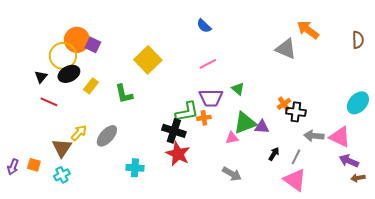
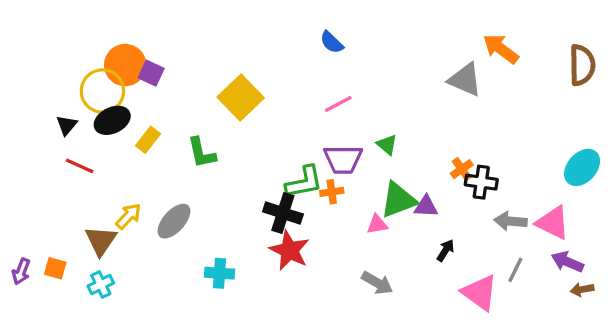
brown semicircle: (358, 40) -> (582, 65), size x1.4
gray line: (296, 157) -> (515, 270), moved

